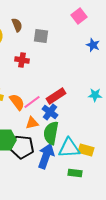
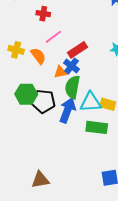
pink line: (32, 102) -> (53, 37), moved
orange triangle: (32, 123) -> (60, 72), moved
green rectangle: (75, 173) -> (97, 127), size x1.5

